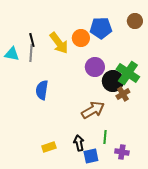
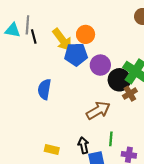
blue pentagon: (101, 28) -> (76, 54), moved
gray line: (31, 53) -> (27, 25), moved
cyan triangle: (12, 54) -> (13, 30), moved
yellow rectangle: (49, 147) -> (52, 150), turned 32

